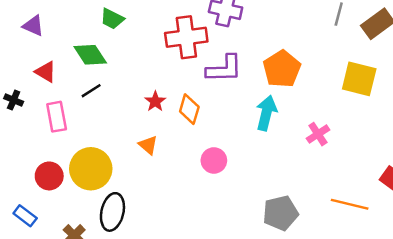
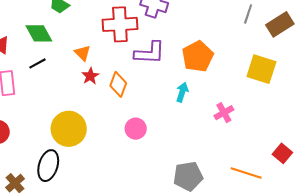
cyan arrow: (266, 113) -> (182, 92), size x0.7
orange triangle: (148, 145) -> (83, 53), moved
yellow circle: (91, 169) -> (69, 129), moved

